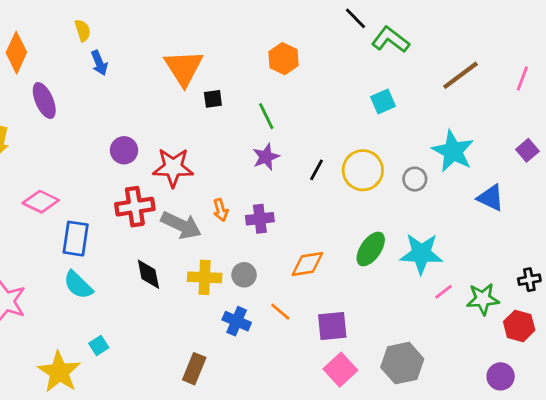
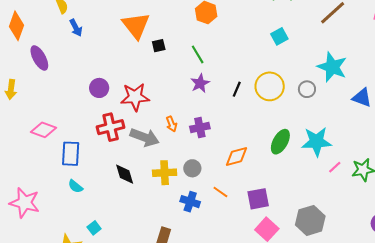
cyan semicircle: (78, 285) -> (75, 186), size x0.7

